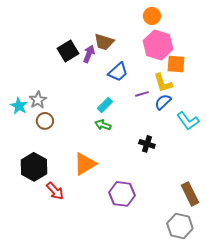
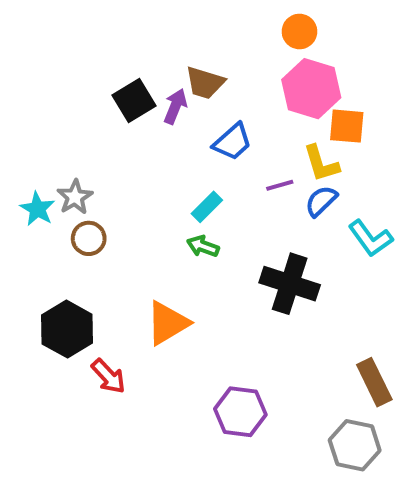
black cross: (147, 144) -> (290, 284), size x1.8
purple hexagon: (122, 194) -> (240, 412), moved

